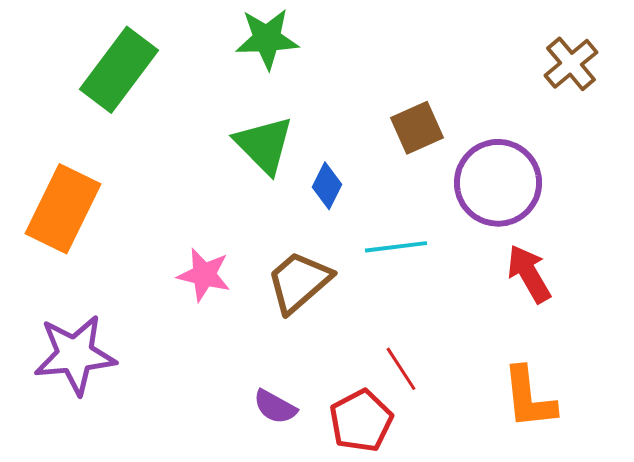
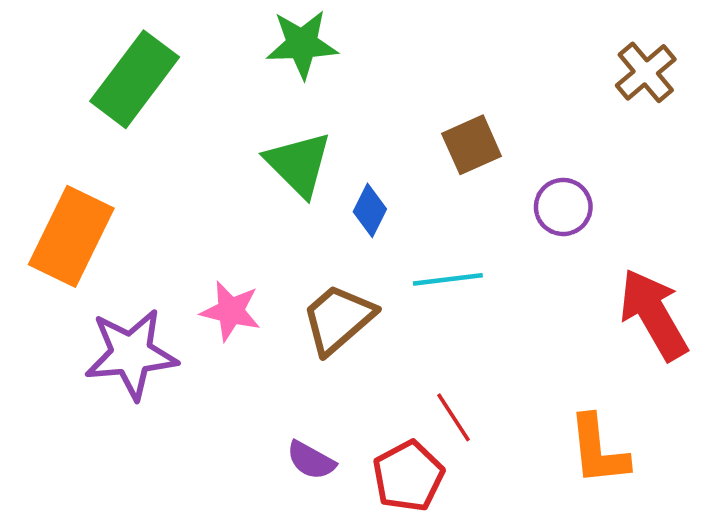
purple circle: (498, 183) -> (563, 207), size x0.6
red arrow: (529, 274) -> (654, 314), moved, size x1.4
purple star: (75, 355) -> (131, 354), moved

